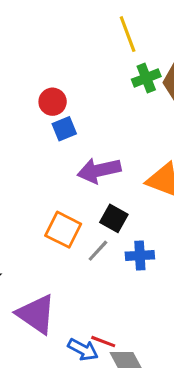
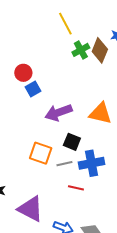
gray line: (98, 251) -> (64, 164), turned 42
blue cross: (140, 256) -> (91, 163), size x1.4
red line: (103, 342) -> (76, 188), moved

